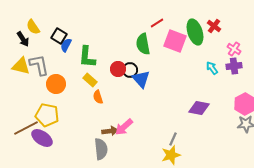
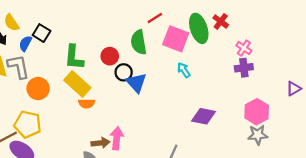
blue semicircle: (66, 45) -> (25, 43), moved
cyan arrow: (212, 68) -> (184, 70), moved
red circle: (118, 69) -> (110, 56), moved
yellow rectangle: (90, 80) -> (77, 84), size x1.6
orange semicircle: (98, 97) -> (87, 104), turned -72
pink arrow: (124, 127) -> (117, 138), turned 138

